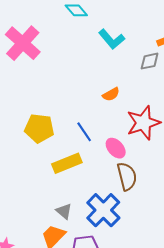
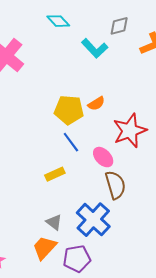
gray diamond: (150, 61) -> (119, 26), moved
yellow pentagon: (39, 128) -> (69, 110), moved
yellow rectangle: (67, 163) -> (55, 174), size x0.7

